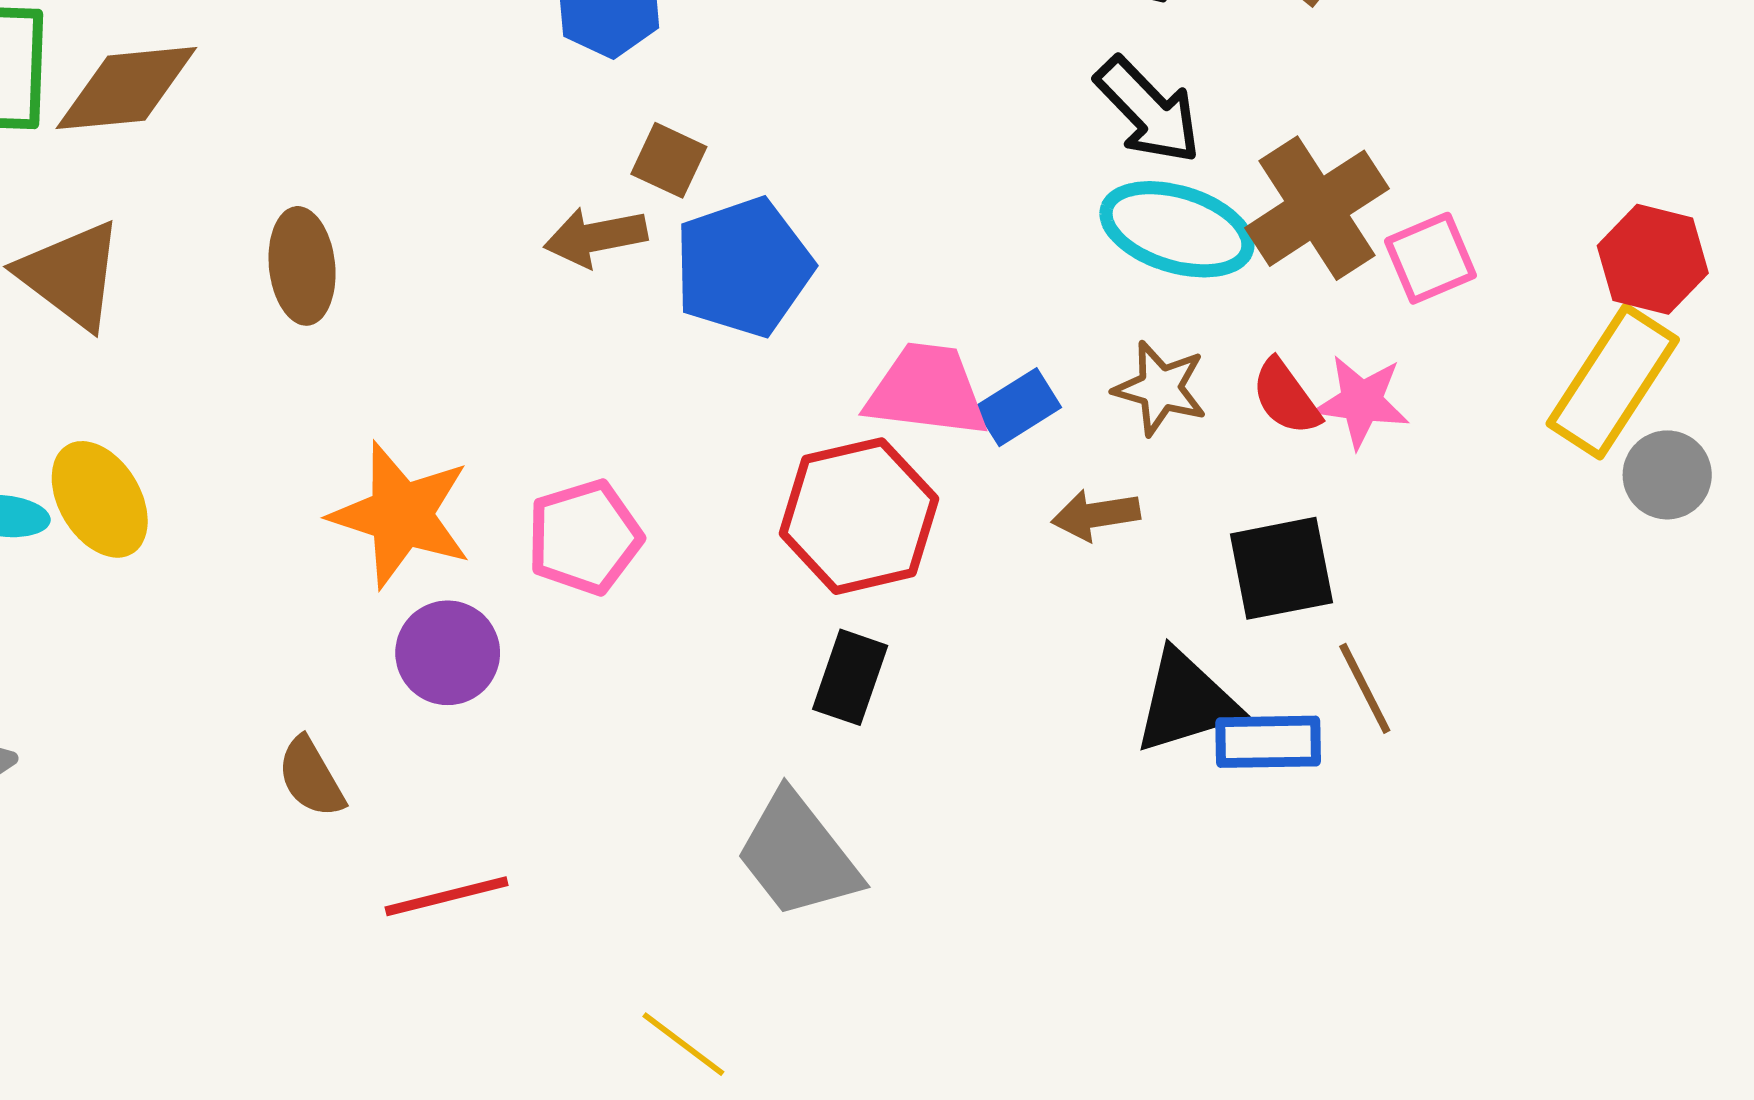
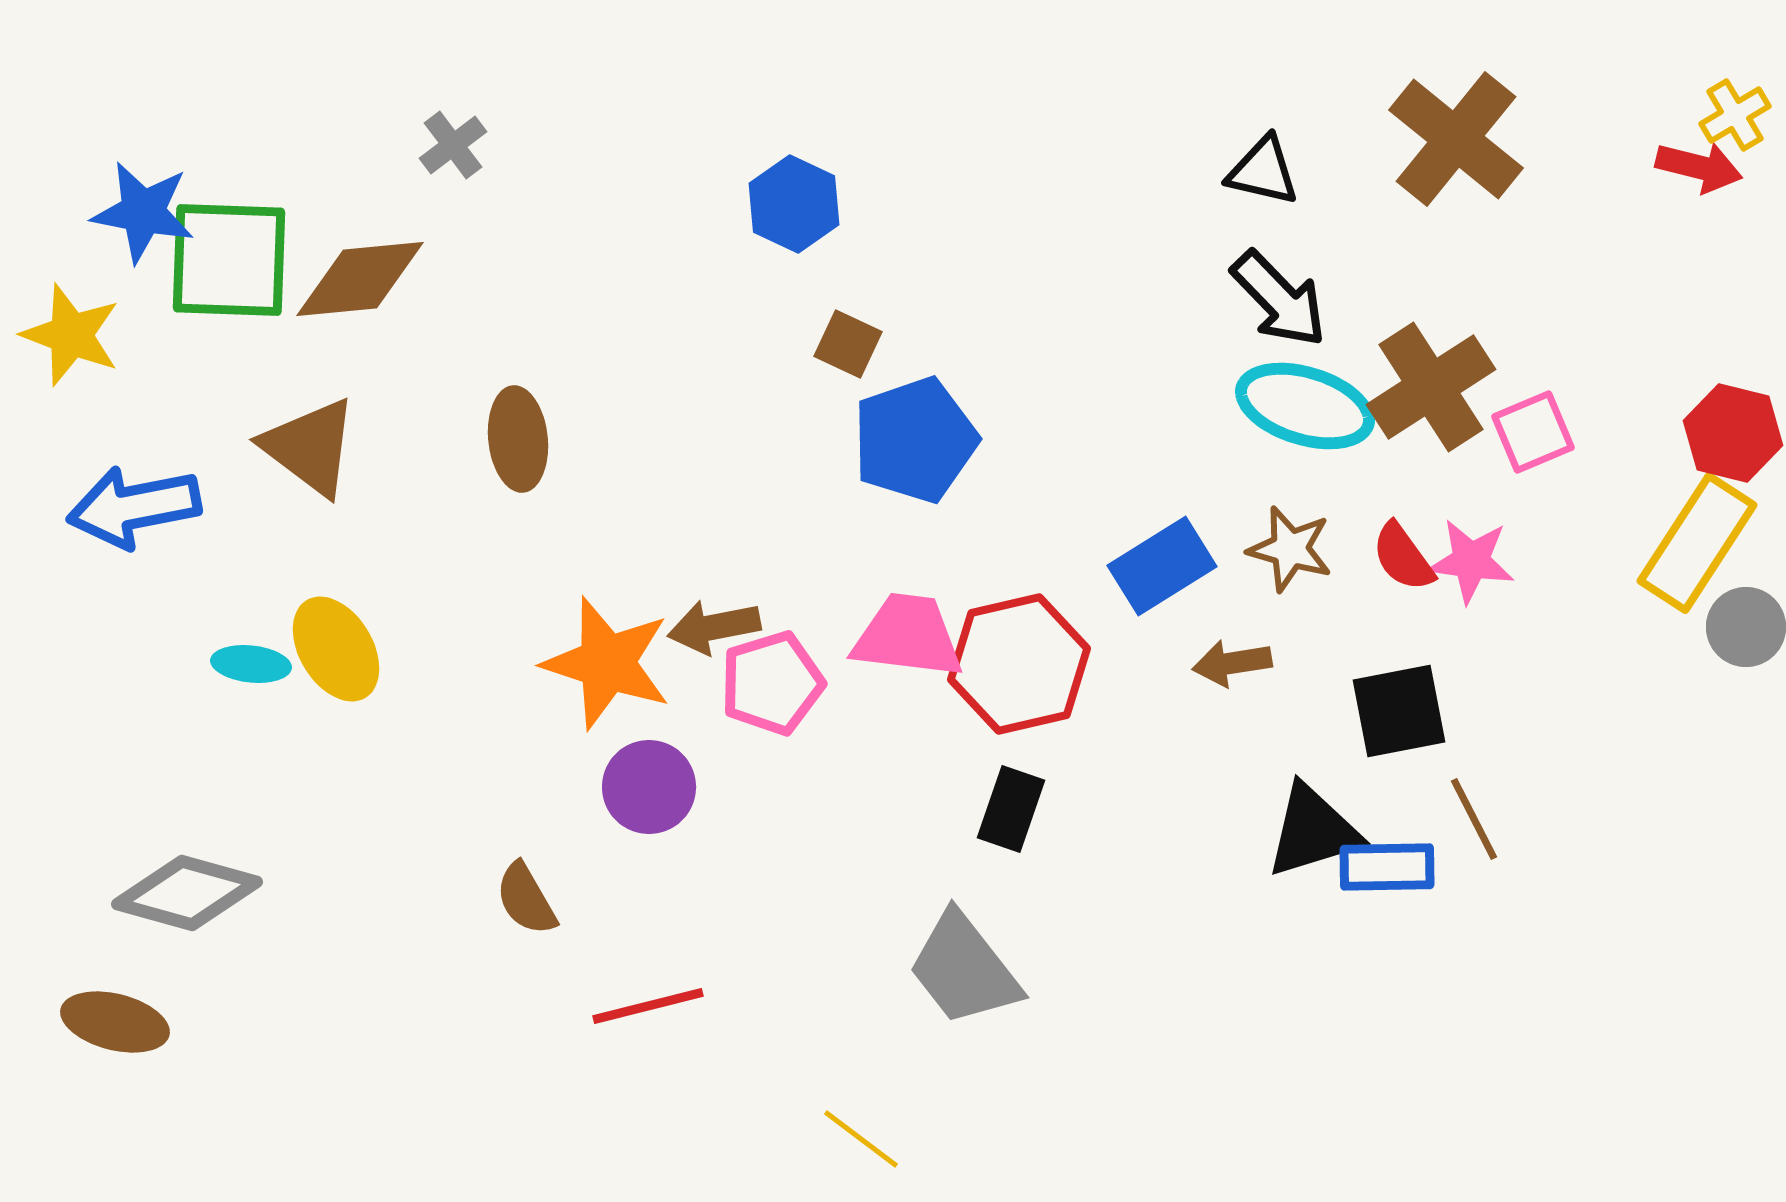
brown arrow: (596, 237) -> (714, 627), moved
pink trapezoid: (927, 390) -> (908, 636), moved
blue rectangle: (1018, 407) -> (1162, 566), size x1.4

